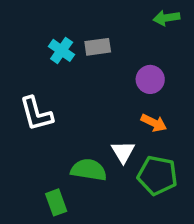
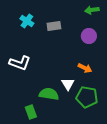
cyan cross: (62, 50) -> (27, 21), moved
purple circle: (150, 79) -> (89, 36), moved
white L-shape: (36, 114) -> (20, 63), turned -55

